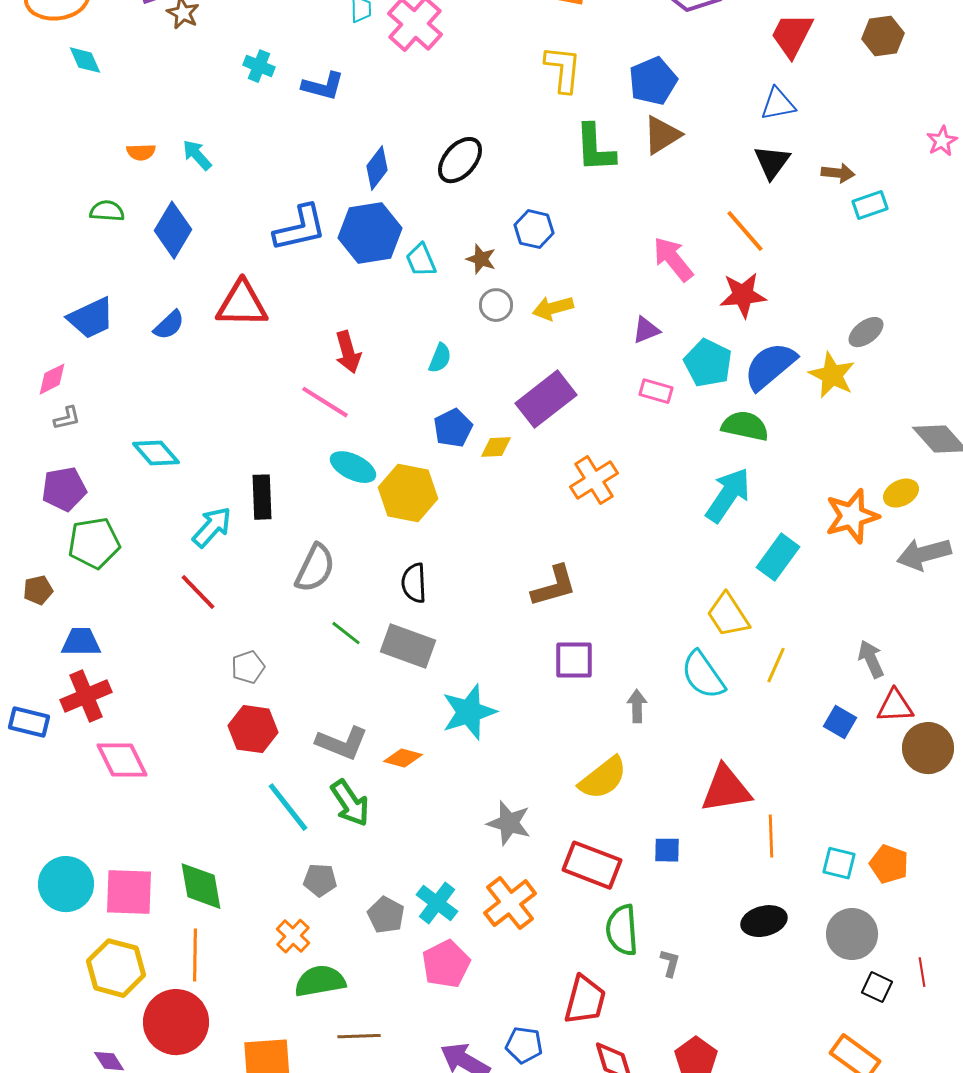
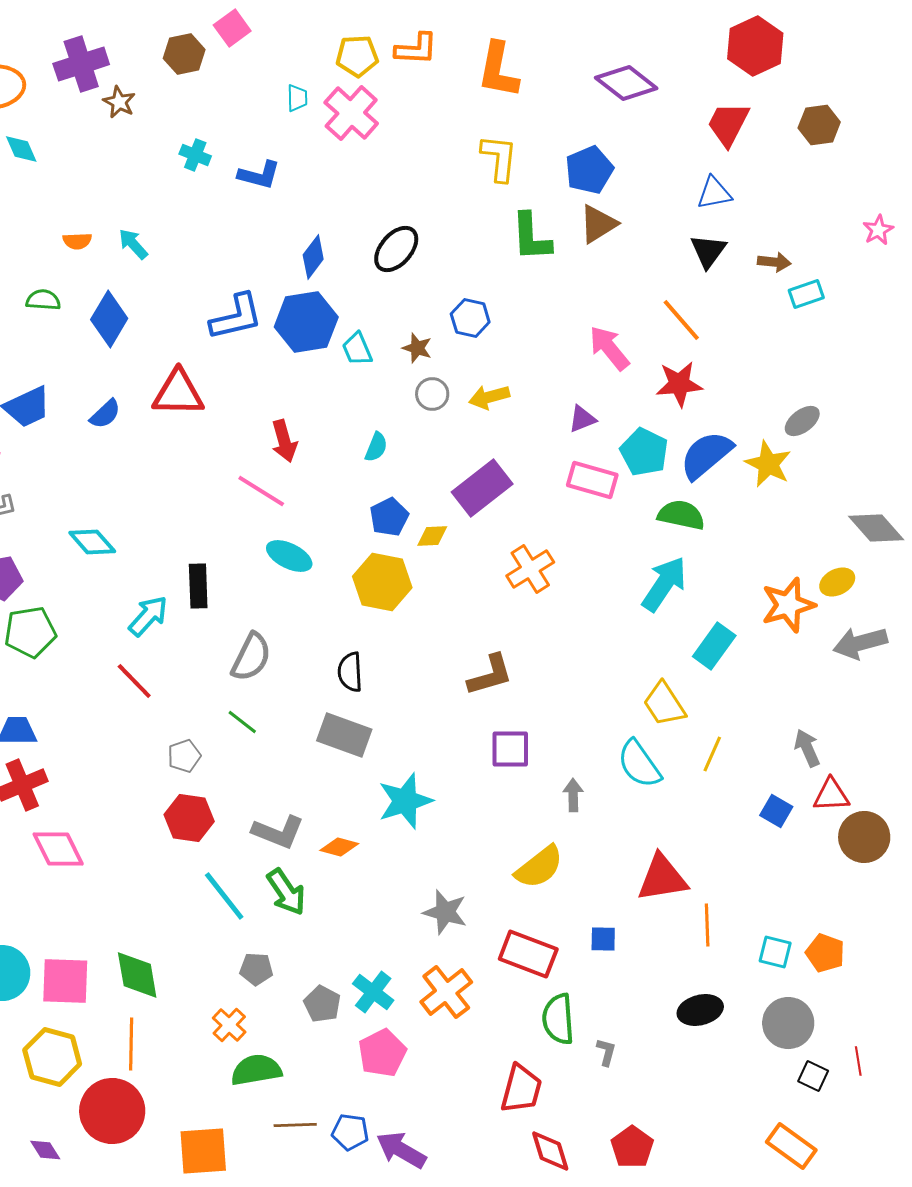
pink rectangle: (656, 391) -> (592, 480), size x1.5
yellow hexagon: (408, 493) -> (382, 582), moved
green line: (346, 633) -> (242, 722), moved
blue pentagon: (524, 1045) -> (350, 1132), moved

